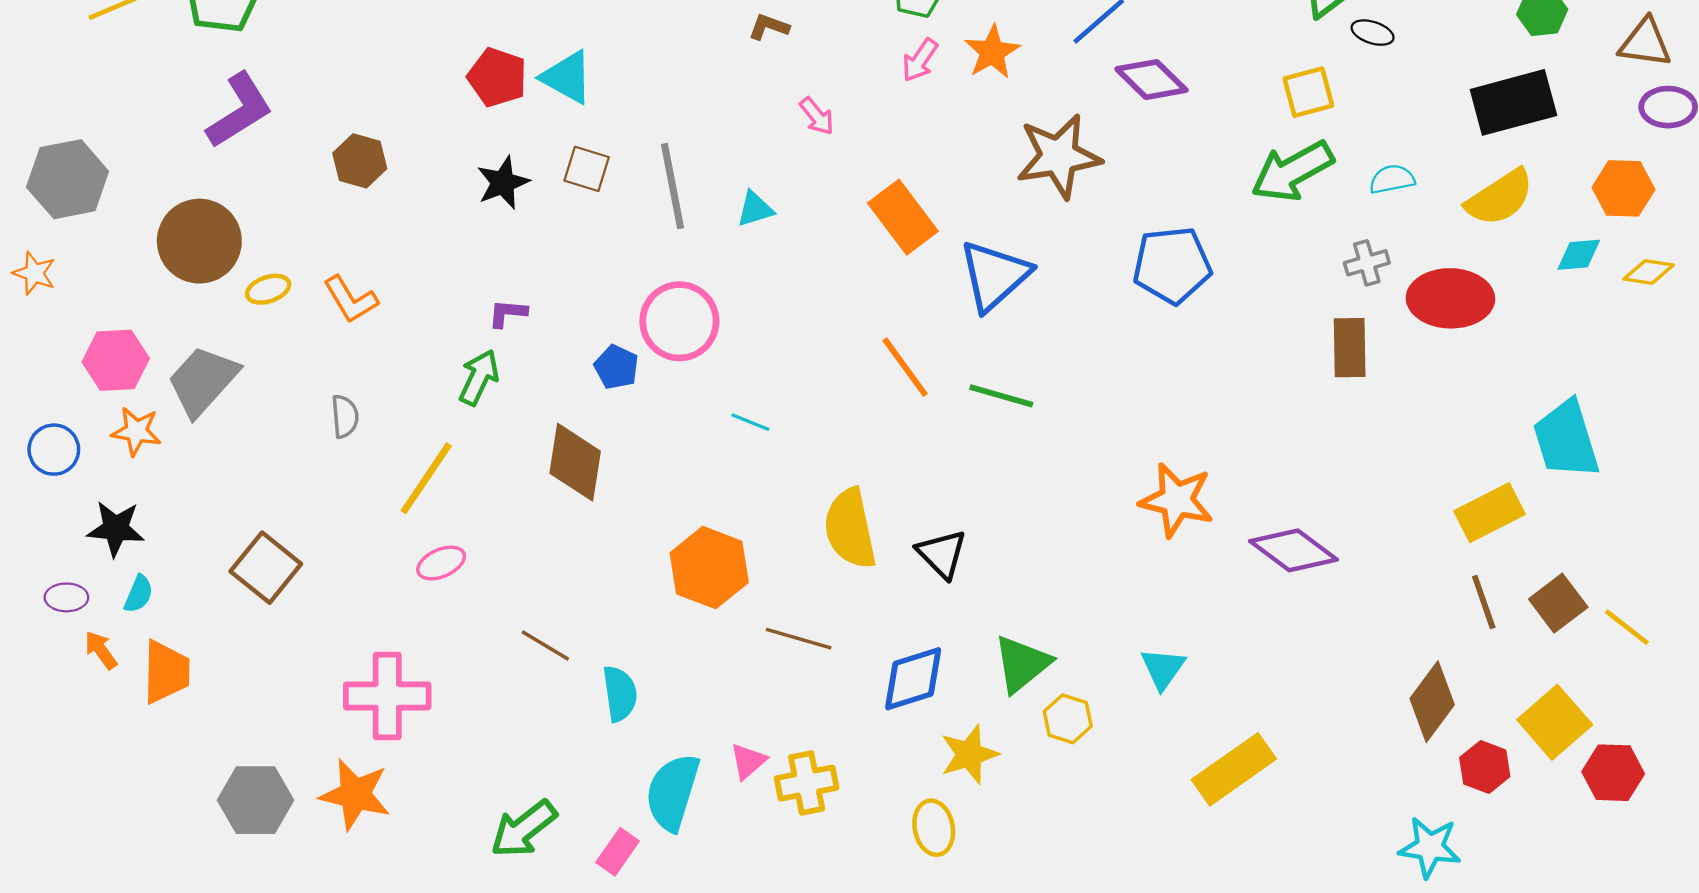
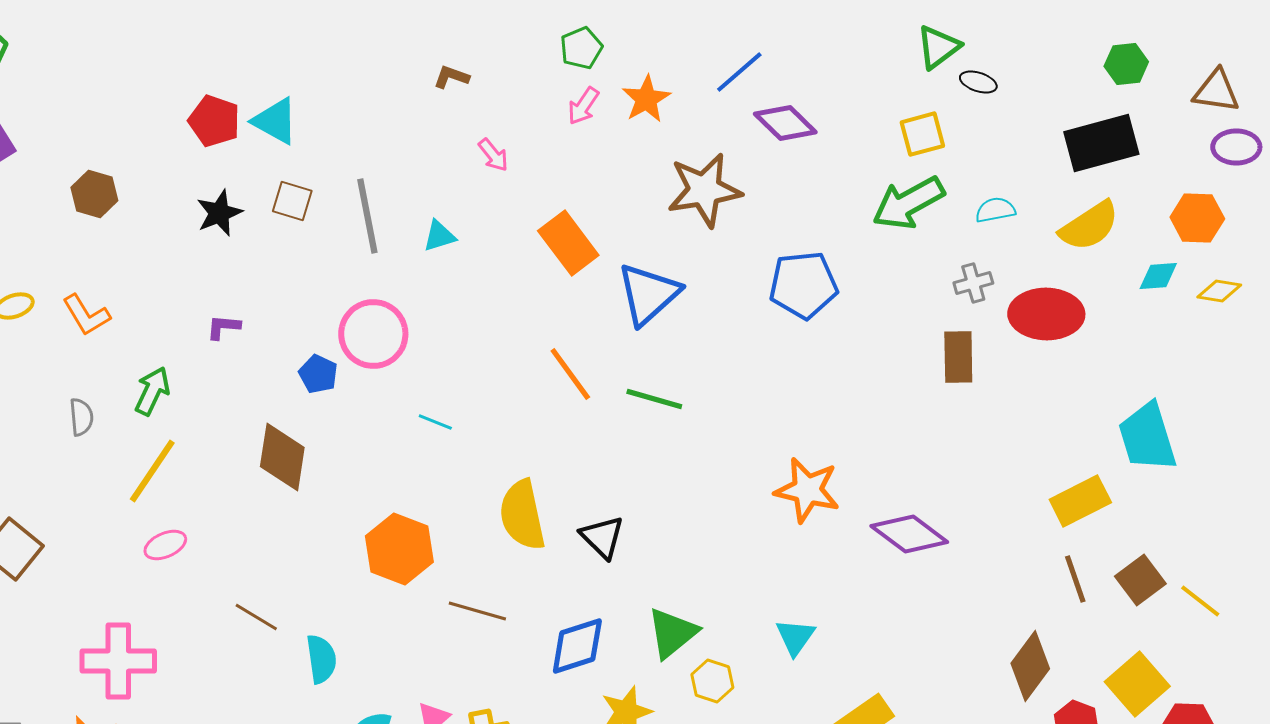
green arrow: (479, 377) -> (152, 391), moved

